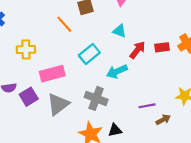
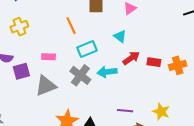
orange line: (64, 24) -> (71, 26), moved
yellow cross: (26, 49) -> (19, 27), moved, turned -36
pink rectangle: (52, 74) -> (49, 57), size x0.6
gray cross: (96, 98) -> (80, 75), moved

